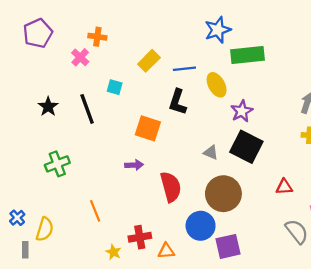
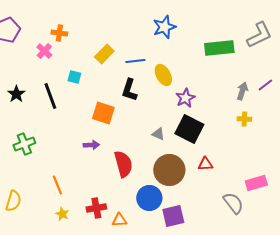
green rectangle: (247, 55) -> (219, 48), moved
red triangle: (284, 187) -> (205, 164), moved
yellow star: (113, 252) -> (62, 214), moved

